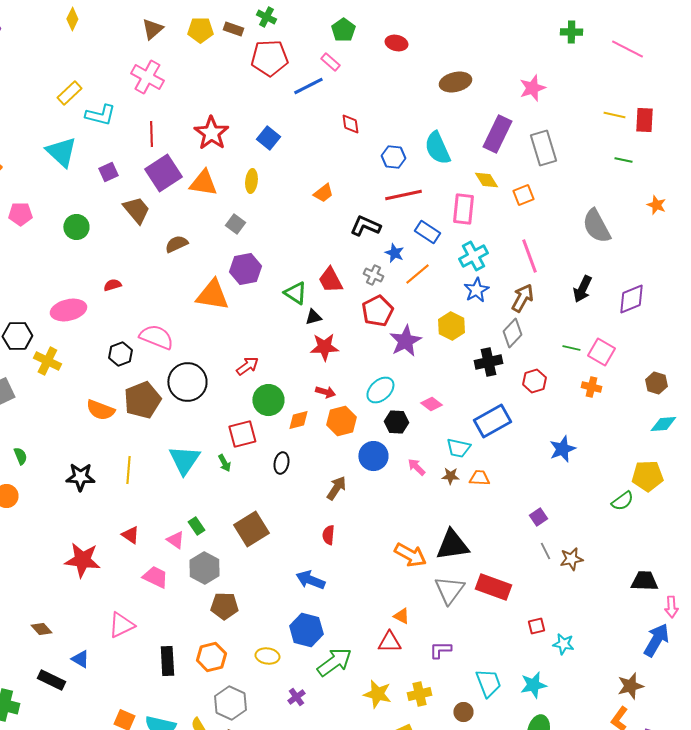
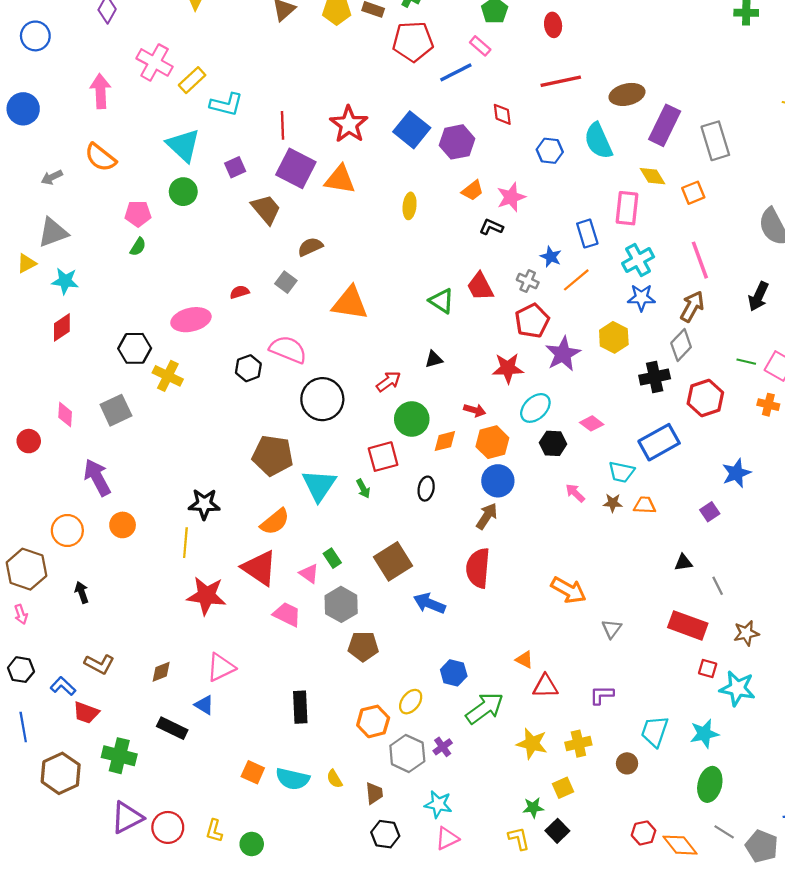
red ellipse: (396, 43) -> (553, 25), turned 70
pink cross: (147, 77) -> (155, 62), moved
brown ellipse: (455, 82) -> (627, 94), moved
pink star: (532, 88) -> (511, 197), moved
blue square: (268, 138) -> (412, 130), size x1.4
purple square: (163, 173) -> (296, 168), turned -30
yellow ellipse: (251, 181) -> (410, 206), moved
red line: (403, 195) -> (561, 81), moved
gray square: (235, 224) -> (286, 282), moved
black L-shape: (365, 226) -> (491, 227), moved, size x0.7
green circle: (76, 227) -> (183, 192), moved
blue rectangle: (427, 232) -> (587, 234), turned 40
purple hexagon: (245, 269) -> (457, 142), moved
blue star: (476, 290) -> (641, 298), turned 30
black triangle: (313, 317) -> (434, 359), moved
red star: (324, 347) -> (508, 368), moved
red hexagon: (534, 381) -> (705, 398), size x1.4
brown pentagon: (142, 400) -> (273, 455), moved, turned 30
orange semicircle: (100, 410) -> (275, 522), moved, turned -60
green semicircle: (20, 456) -> (138, 247), moved, turned 54
blue circle: (373, 456) -> (498, 481), moved
yellow line: (128, 470) -> (185, 543), moved
purple square: (538, 517) -> (710, 512), moved
red triangle: (130, 535) -> (259, 568), size x1.8
red semicircle: (328, 535) -> (478, 568), size x1.8
black triangle: (452, 545) -> (683, 563), moved, size x0.5
brown star: (571, 559) -> (746, 633), moved
blue arrow: (310, 580) -> (429, 603), moved
red rectangle: (493, 587) -> (688, 625), moved
gray triangle: (449, 590) -> (612, 629), size x0.6
orange triangle: (401, 616) -> (524, 660), moved
pink triangle: (121, 625) -> (221, 667), moved
red square: (536, 626) -> (708, 668), turned 30
brown diamond: (41, 629) -> (161, 672), turned -70
blue hexagon: (306, 630) -> (454, 673), size x0.7
cyan star: (563, 644) -> (737, 688), size x1.5
yellow ellipse: (267, 656) -> (411, 702), turned -60
orange hexagon: (211, 657) -> (373, 721), moved
cyan trapezoid: (488, 683) -> (655, 731), turned -140
gray hexagon: (230, 703) -> (407, 753), moved

